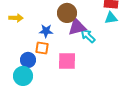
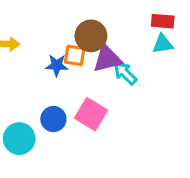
orange square: (42, 48) -> (75, 55), moved
blue circle: (28, 60) -> (53, 119), moved
pink square: (67, 61) -> (91, 114), turned 30

